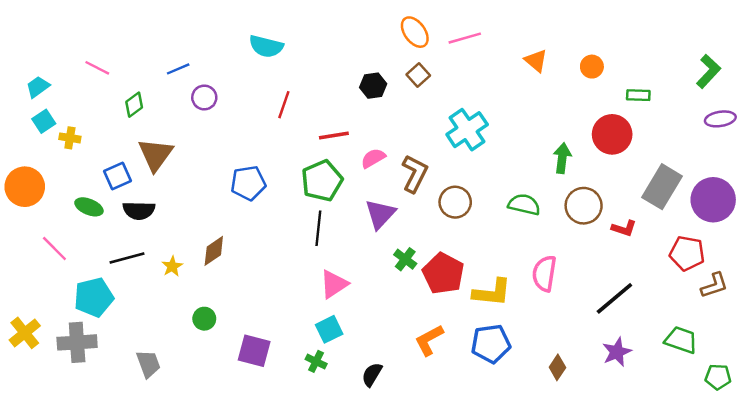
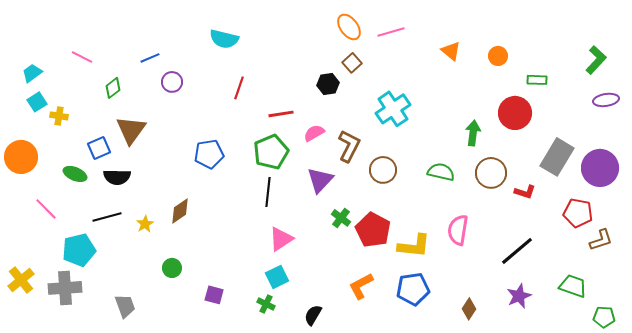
black hexagon: (373, 86) -> (328, 84), moved
purple square: (254, 351) -> (214, 295), size x0.7

